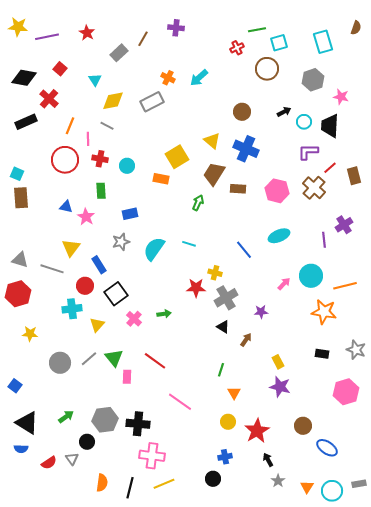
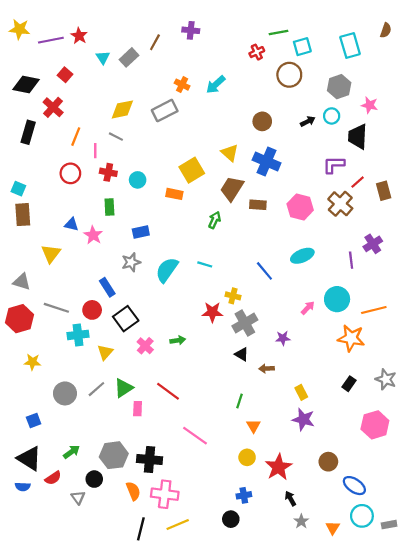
red star: (87, 33) -> (79, 36), moved
cyan triangle: (95, 80) -> (103, 57), moved
black rectangle: (26, 122) -> (28, 132), turned -50
cyan circle: (304, 122) -> (332, 116), moved
red circle: (65, 160) -> (70, 173), size x0.7
yellow triangle: (71, 248) -> (51, 254), moved
gray line: (52, 269) -> (56, 308), moved
brown arrow: (246, 340) -> (267, 368), turned -128
black rectangle: (322, 354) -> (349, 384), turned -64
green triangle: (114, 358) -> (124, 388), turned 36
blue square: (15, 386) -> (34, 421), moved, turned 32
red semicircle: (49, 463) -> (53, 478), moved
orange semicircle: (102, 483) -> (133, 491), moved, turned -30
cyan circle: (332, 491) -> (362, 516), moved

